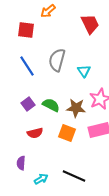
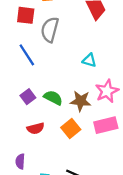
gray semicircle: (57, 60) -> (50, 30), moved
cyan triangle: (84, 71) -> (89, 60), turned -40
orange square: (67, 133) -> (71, 128), turned 30

